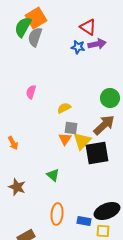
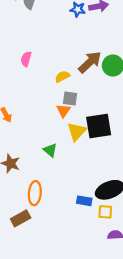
brown arrow: (104, 125) -> (90, 62), moved
yellow triangle: (82, 141) -> (77, 132), moved
orange ellipse: (57, 214) -> (35, 193), moved

